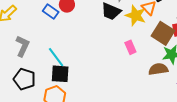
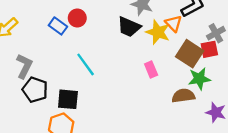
cyan line: (56, 57) -> (86, 64), moved
black pentagon: (24, 79) -> (35, 90), moved

